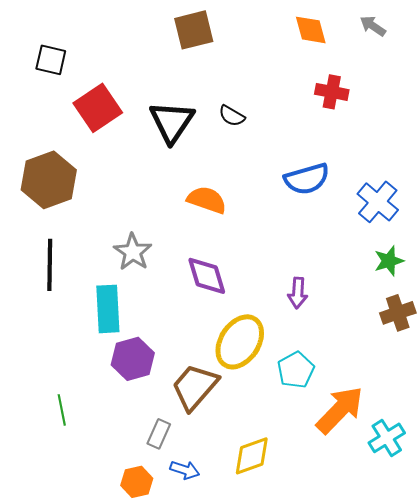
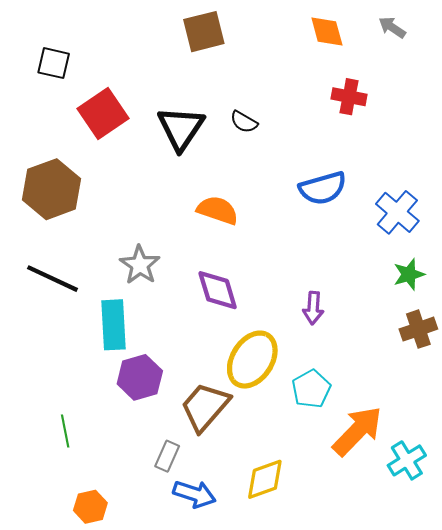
black line: (50, 265) -> (53, 279), turned -66
blue arrow: (185, 470) -> (194, 494), size x1.4
orange hexagon: (137, 482) -> (90, 507), moved

